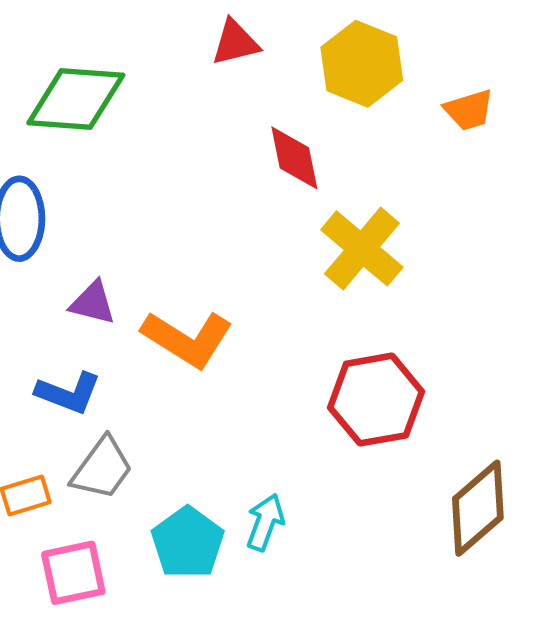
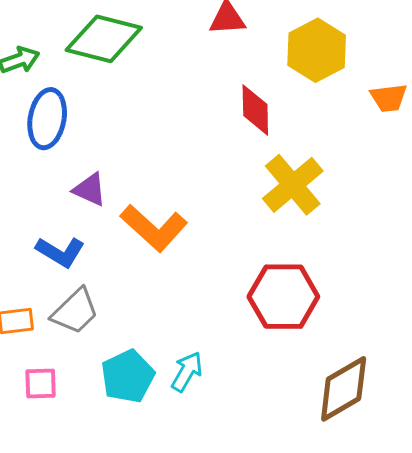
pink square: (73, 573) -> (41, 384), size x0.7

